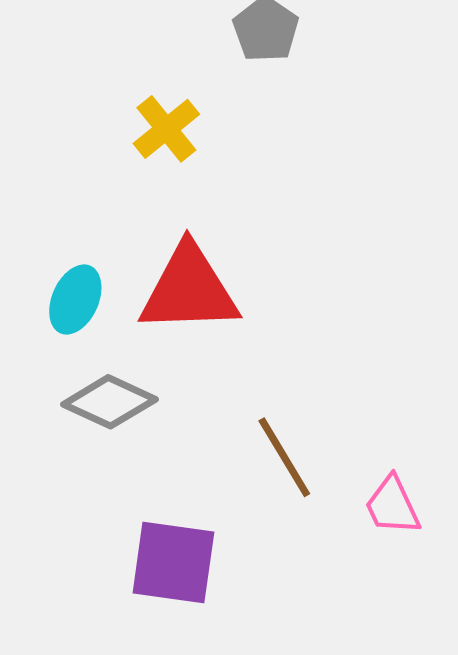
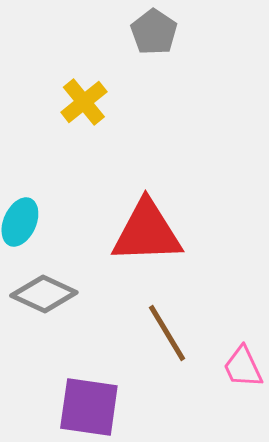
red triangle: (189, 290) -> (147, 232), moved

